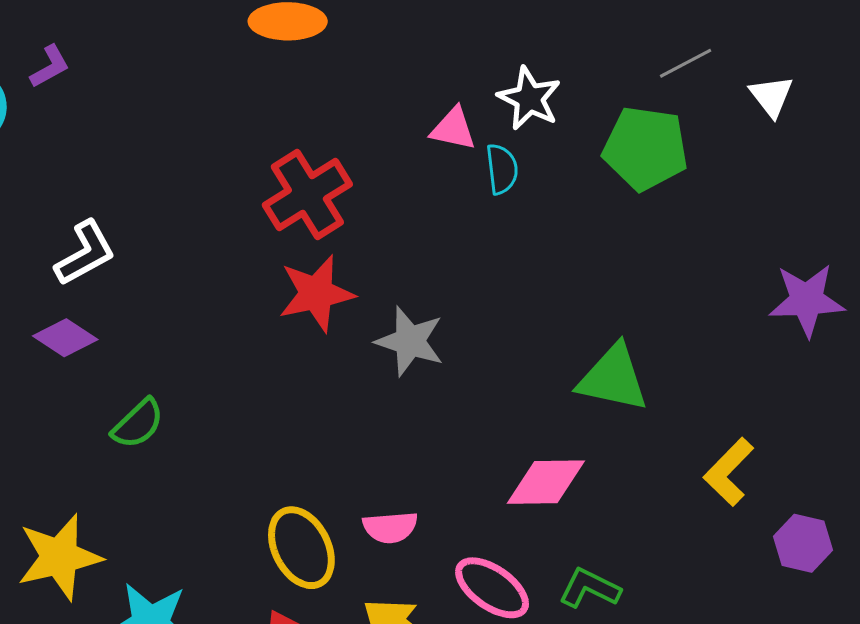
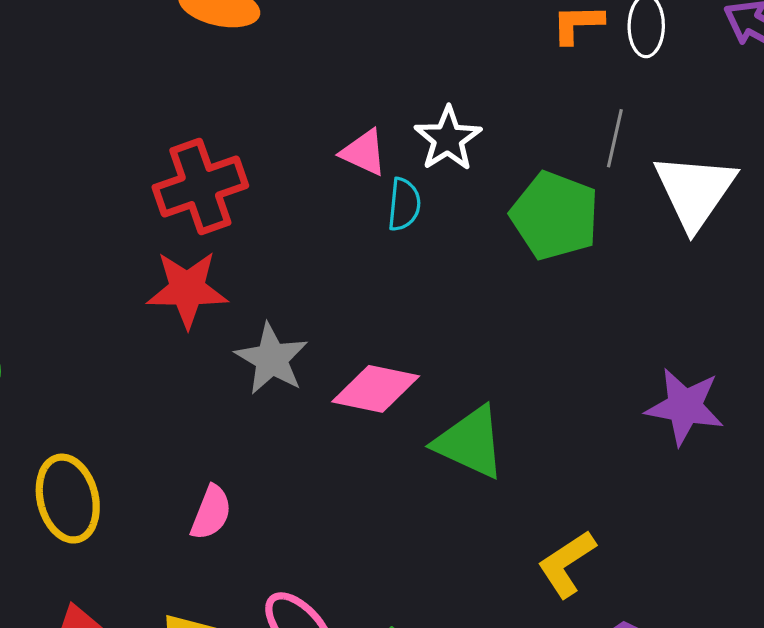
gray line: (686, 63) -> (615, 138), turned -62
white triangle: (771, 96) -> (695, 191), size x1.8
pink diamond: (546, 482) -> (376, 389), moved
pink semicircle: (390, 527) -> (211, 513), moved, turned -76
yellow ellipse: (301, 548) -> (68, 499), moved

